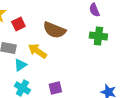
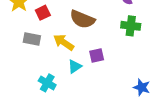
cyan triangle: (20, 65) -> (75, 66), moved
purple square: (55, 88) -> (97, 55), moved

